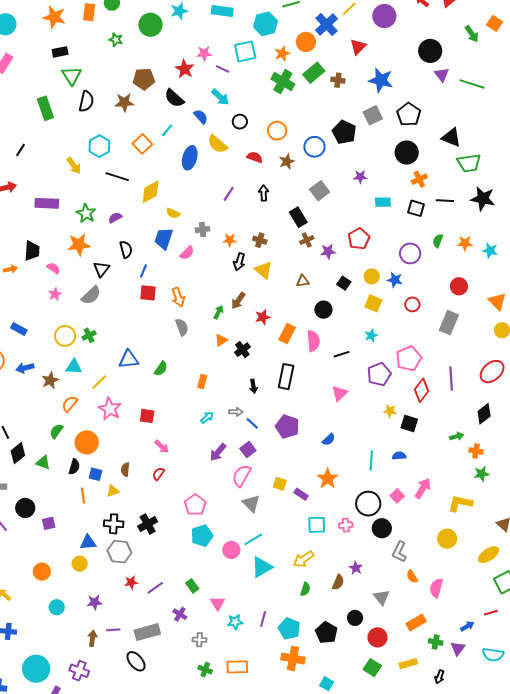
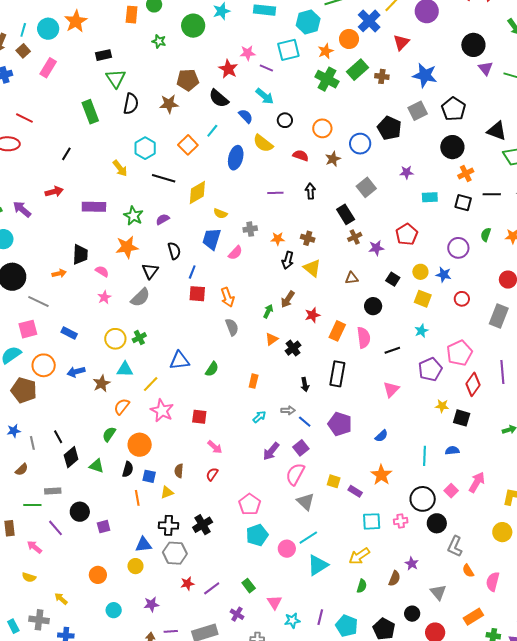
orange star: (54, 17) -> (76, 21), moved, turned 30
purple line: (229, 194) -> (275, 193), turned 56

